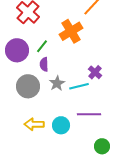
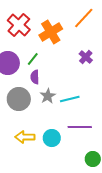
orange cross: (71, 31) -> (51, 32), moved
purple cross: (95, 72) -> (86, 57), moved

